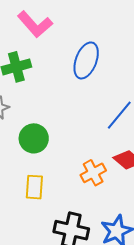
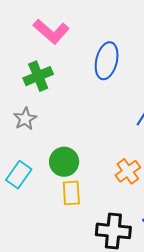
green circle: (34, 138) -> (64, 162), moved

